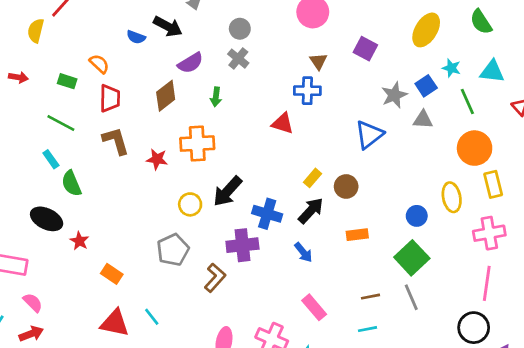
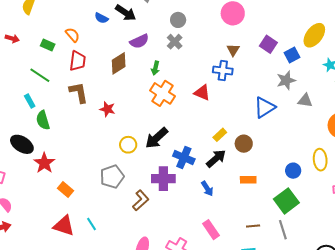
blue square: (426, 86) -> (292, 55), moved
orange cross: (197, 144) -> (163, 93), moved, turned 30
red star: (79, 241) -> (44, 163), size x1.5

